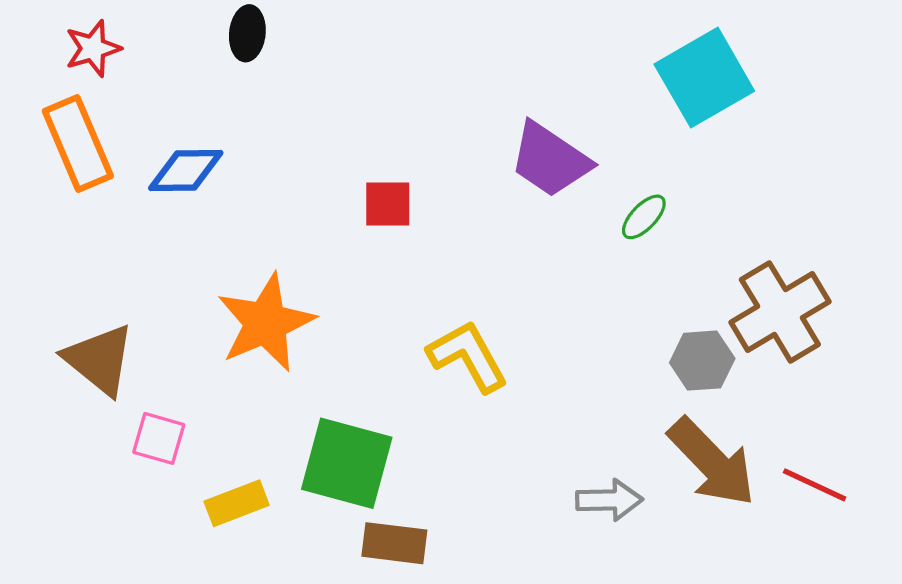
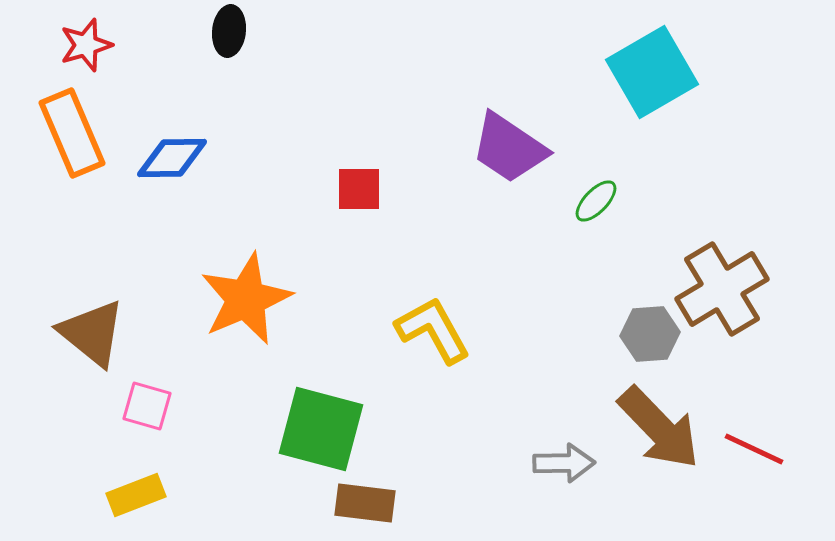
yellow rectangle: (237, 503) -> (136, 495), moved

